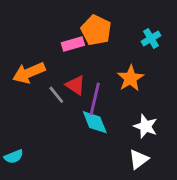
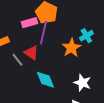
cyan cross: (151, 38) -> (86, 36), moved
purple line: (95, 99) -> (43, 33), moved

